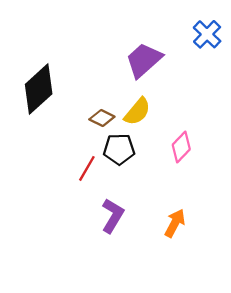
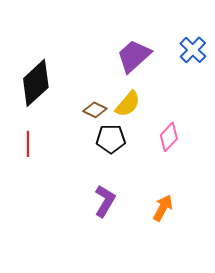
blue cross: (207, 34) -> (193, 50), moved
red line: (87, 168) -> (28, 144), moved, turned -30

